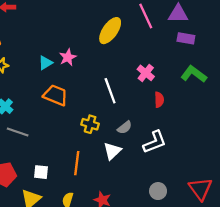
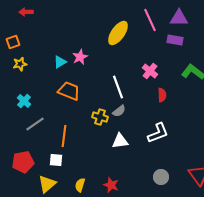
purple rectangle: (186, 38) -> (175, 40), moved
gray semicircle: (125, 128) -> (119, 111), moved
gray line: (18, 132) -> (35, 124), turned -54
white triangle: (112, 151) -> (120, 141), turned 36
orange line: (77, 163) -> (64, 136), moved

